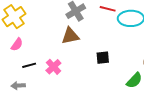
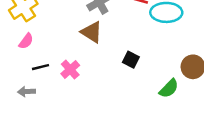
brown triangle: (70, 36) -> (92, 32), turned 42
black square: (103, 58) -> (131, 60), turned 32

